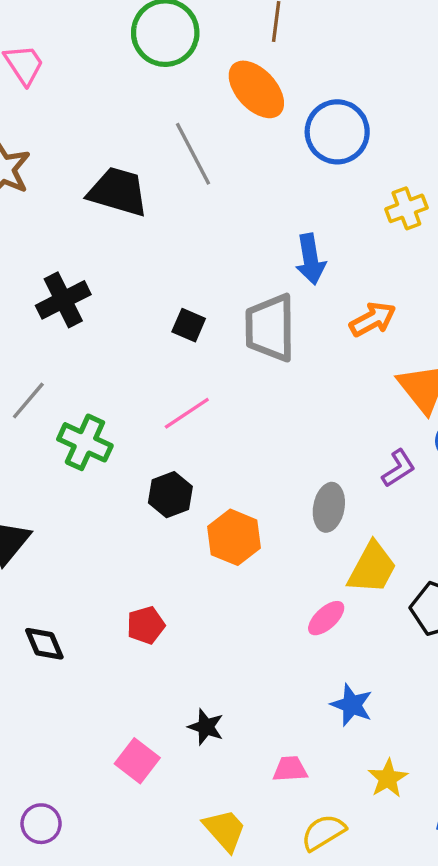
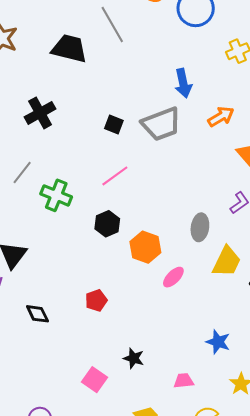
gray trapezoid: (270, 328) -> (161, 124), turned -108
pink ellipse: (326, 618) -> (173, 277), moved

